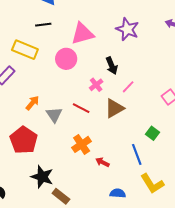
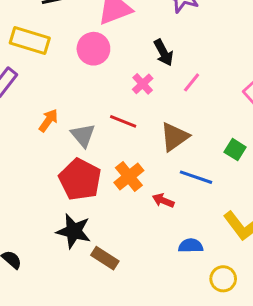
brown triangle: (114, 108) -> (174, 137), moved
red pentagon: (24, 140) -> (80, 179), moved
blue line: (137, 154) -> (196, 177), moved, turned -45

